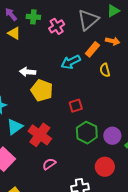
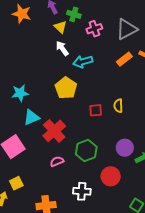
yellow triangle: (14, 33) -> (60, 27), moved
cyan arrow: (71, 62) -> (83, 62), moved
yellow semicircle: (105, 70) -> (118, 106), moved
white arrow: (28, 72) -> (62, 48), moved, turned 35
green hexagon: (87, 133) -> (86, 151), moved

